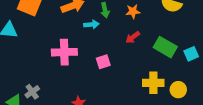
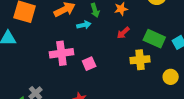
pink square: (103, 62) -> (89, 64), moved
yellow cross: (153, 83) -> (140, 60), moved

